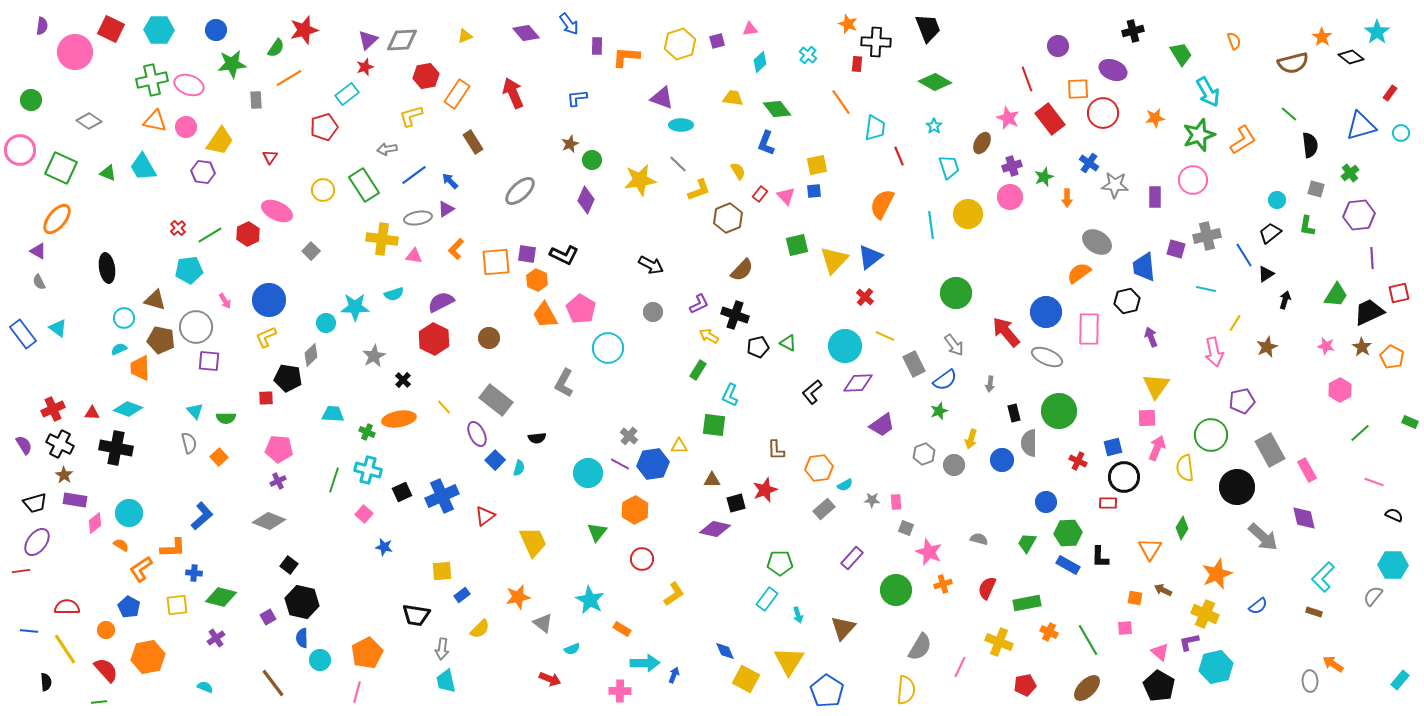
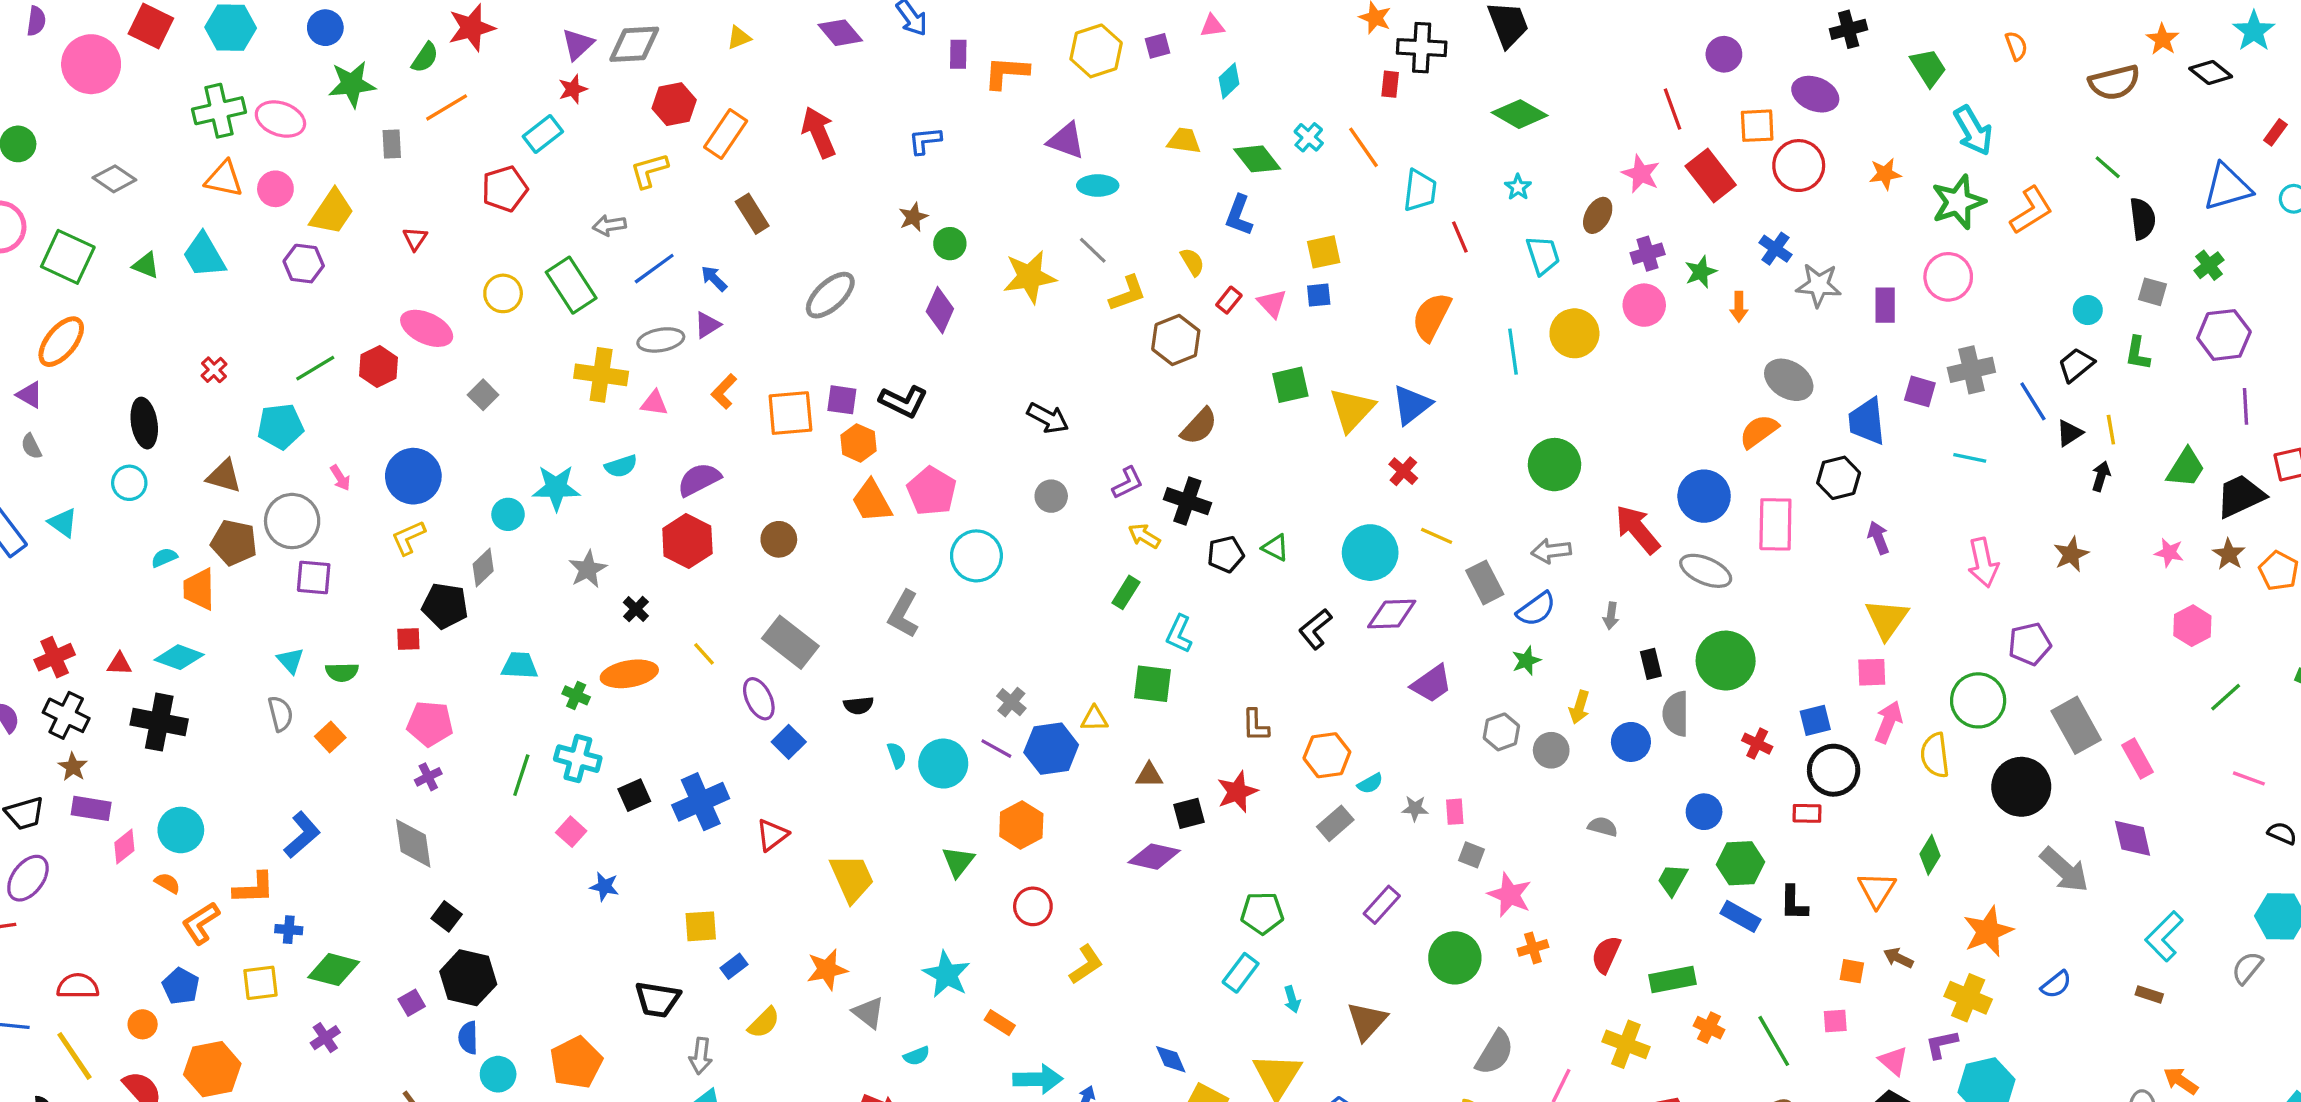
cyan cross: (808, 55) -> (1309, 137), moved
red cross: (178, 228) -> (214, 370), moved
cyan circle: (124, 318) -> (129, 483), moved
yellow line: (1235, 323) -> (2111, 430), moved, turned -42
gray arrow: (954, 345) -> (1551, 551), turned 120
cyan semicircle: (519, 468) -> (897, 755), moved, turned -35
gray diamond: (269, 521) -> (413, 843), turned 60
gray semicircle: (979, 539) -> (1603, 827), moved

